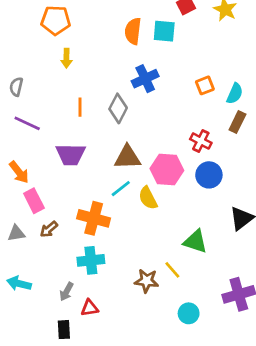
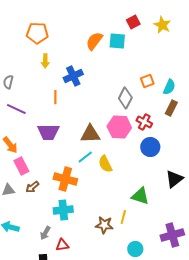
orange semicircle: (133, 31) -> (94, 41), turned 30
blue cross: (145, 79) -> (73, 76), moved
gray diamond: (118, 108) -> (125, 98), moved
pink hexagon: (167, 170) -> (119, 127), moved
yellow line: (172, 270) -> (123, 217), turned 56

